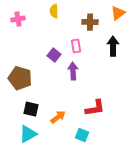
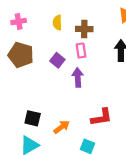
yellow semicircle: (54, 11) -> (57, 23), moved
brown cross: (90, 22) -> (84, 29), moved
brown pentagon: (20, 78) -> (21, 55), moved

